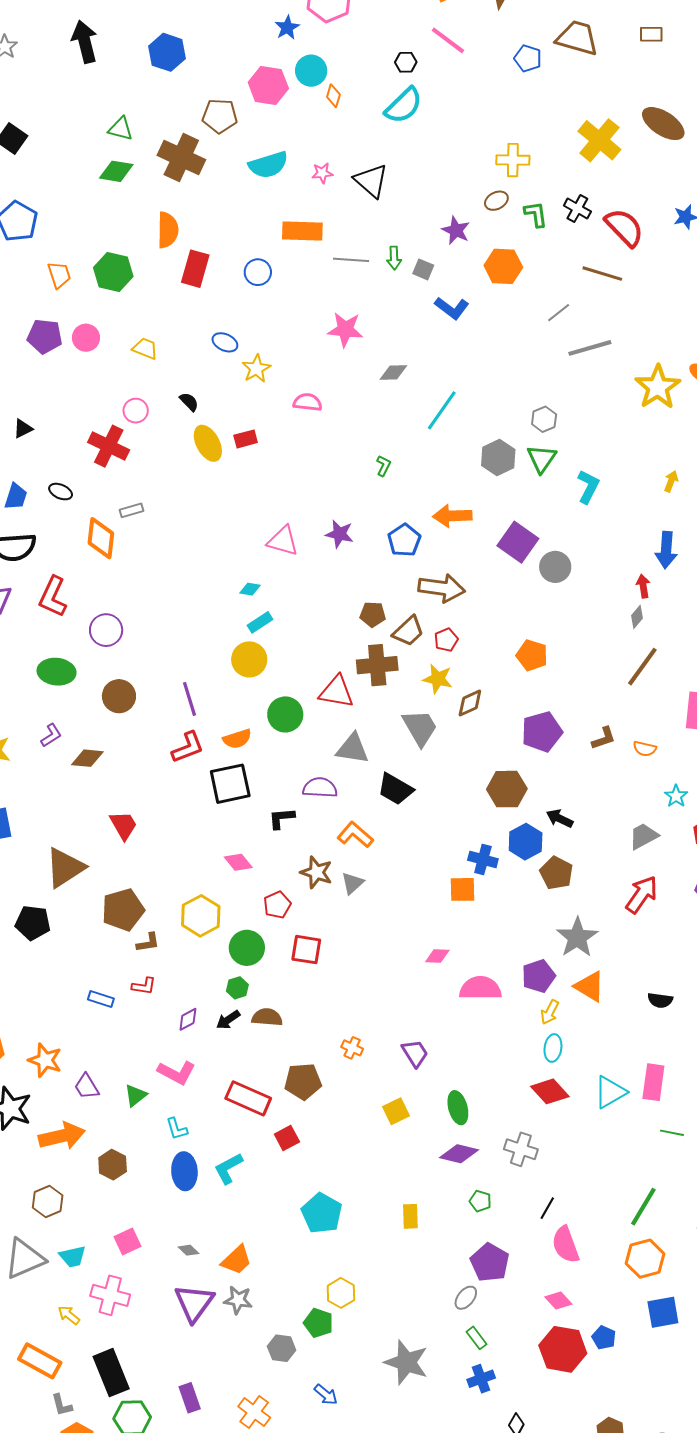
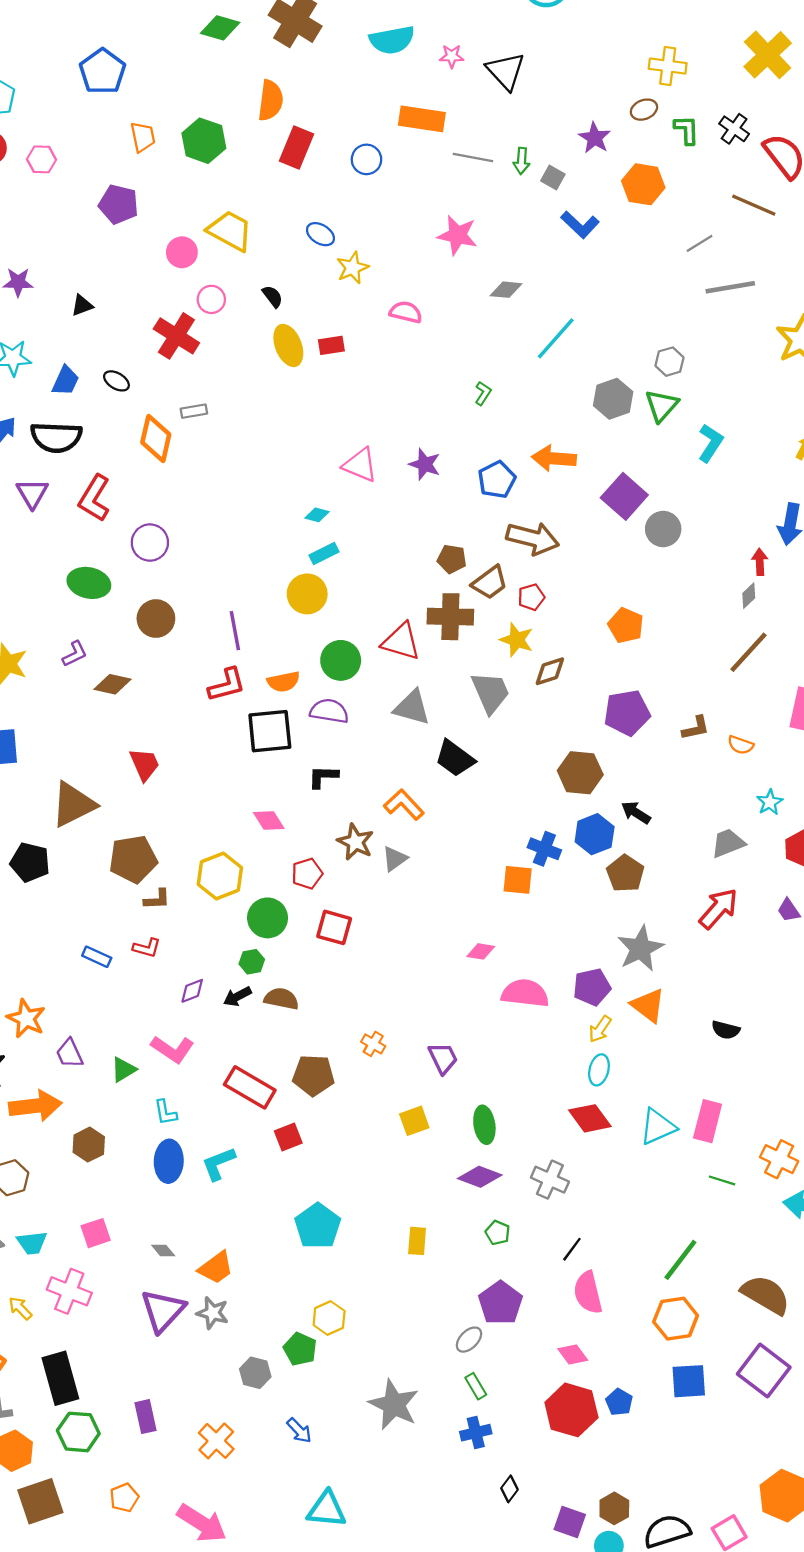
pink circle: (86, 338) -> (182, 252), moved
yellow trapezoid: (145, 348) -> (230, 231), size x1.6
purple semicircle: (320, 788) -> (329, 711), moved

